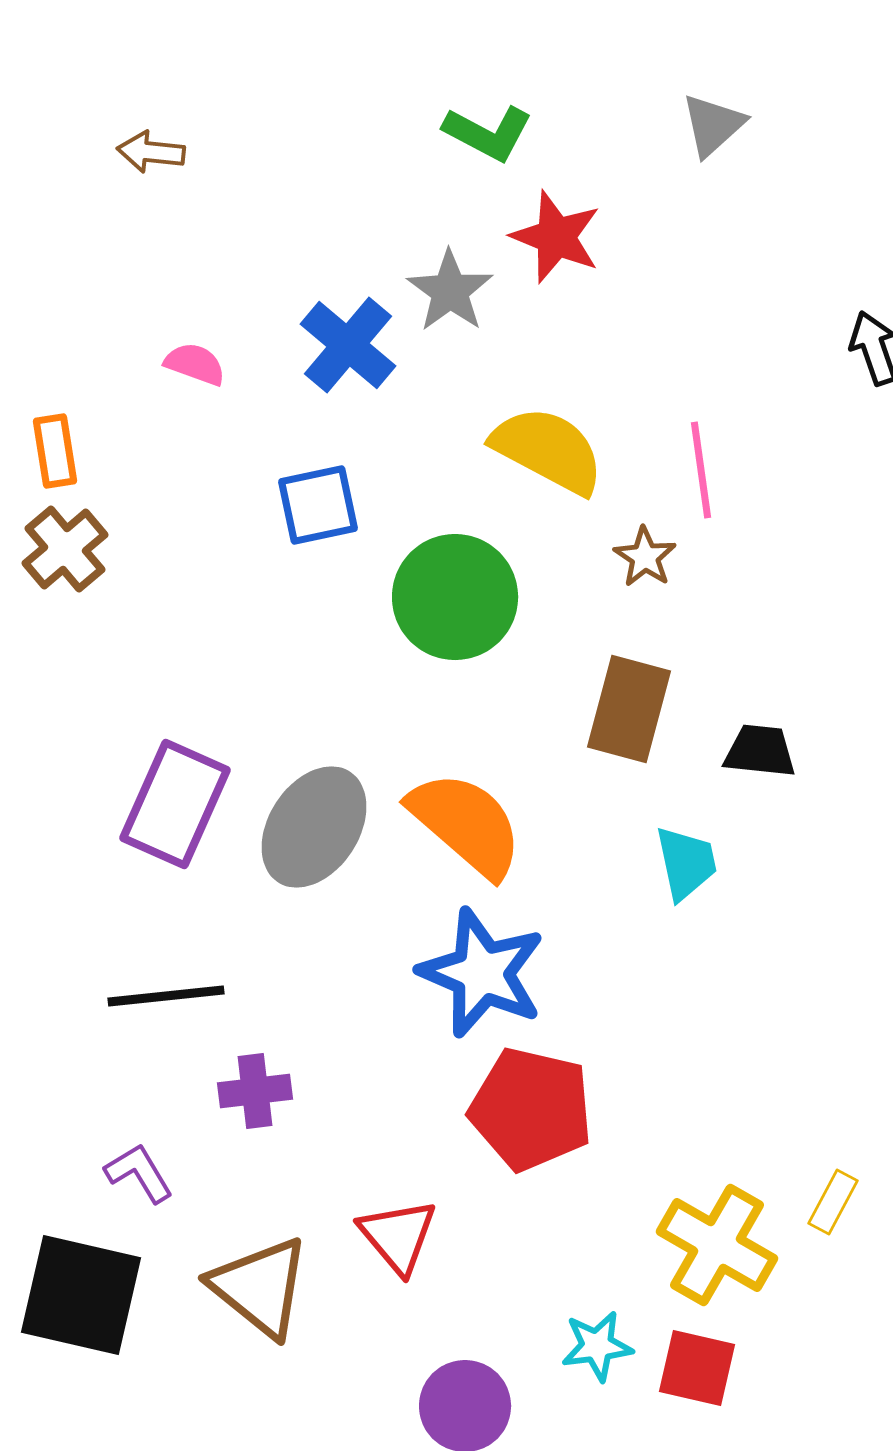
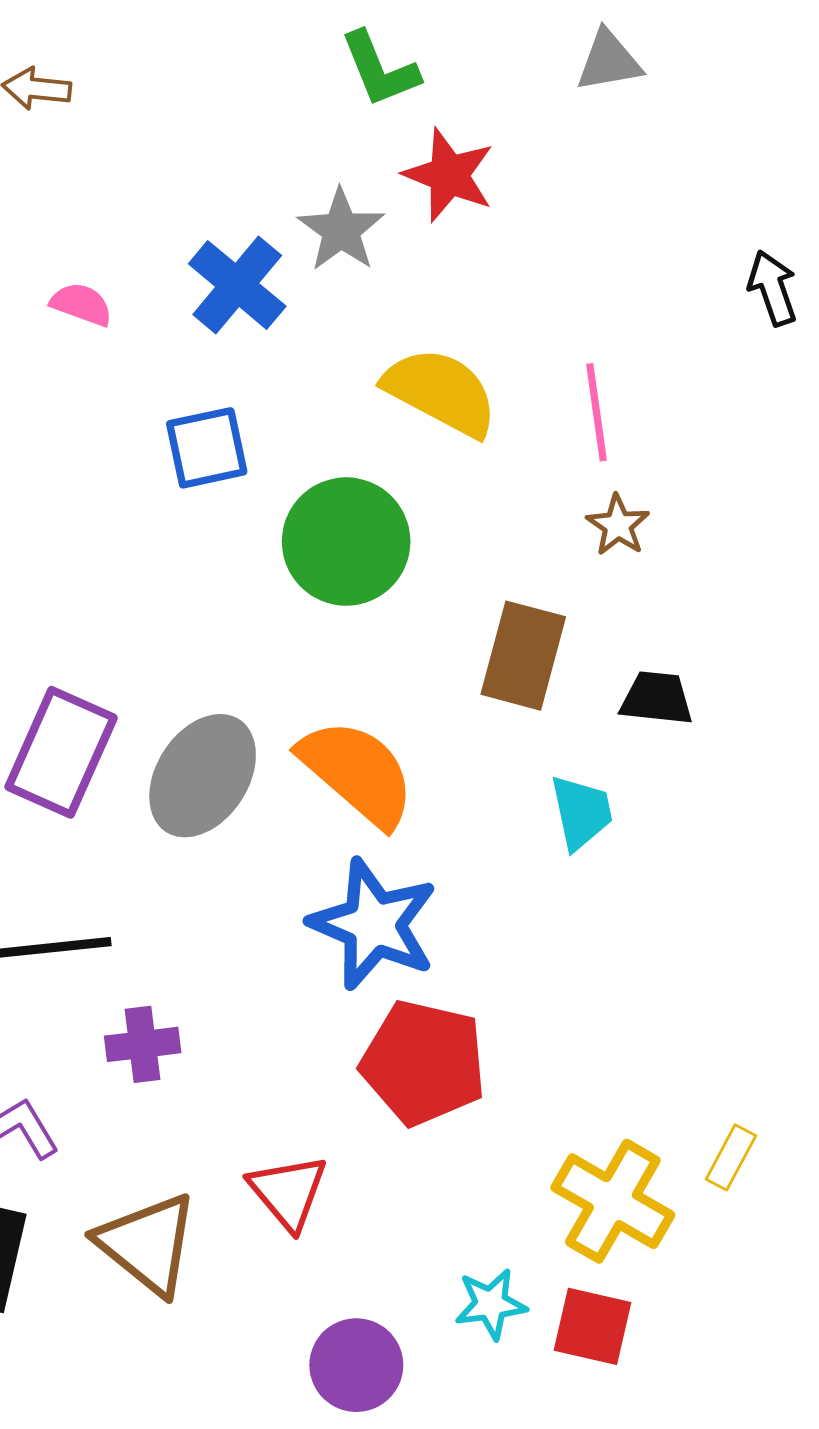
gray triangle: (713, 125) -> (609, 61), turned 32
green L-shape: (488, 133) -> (380, 69), turned 40
brown star: (645, 557) -> (618, 525), moved

